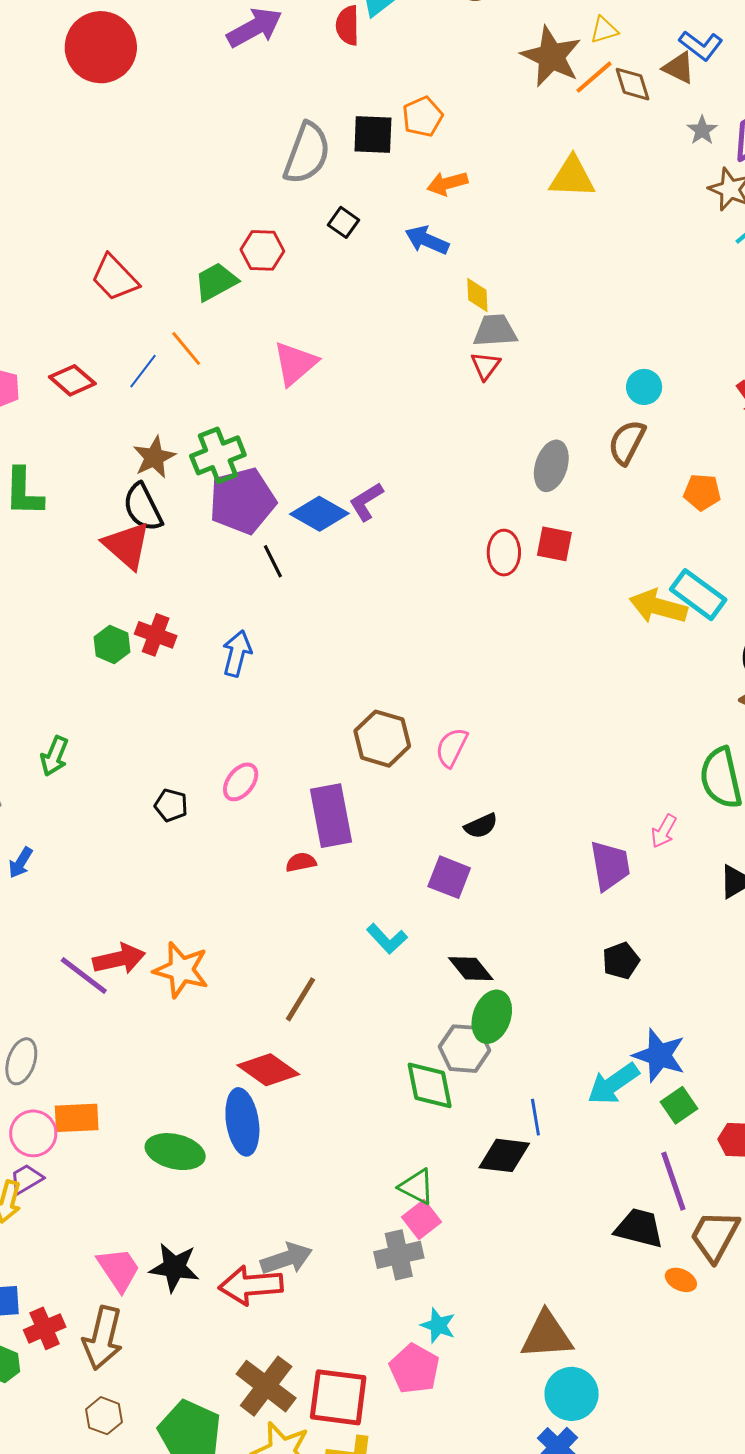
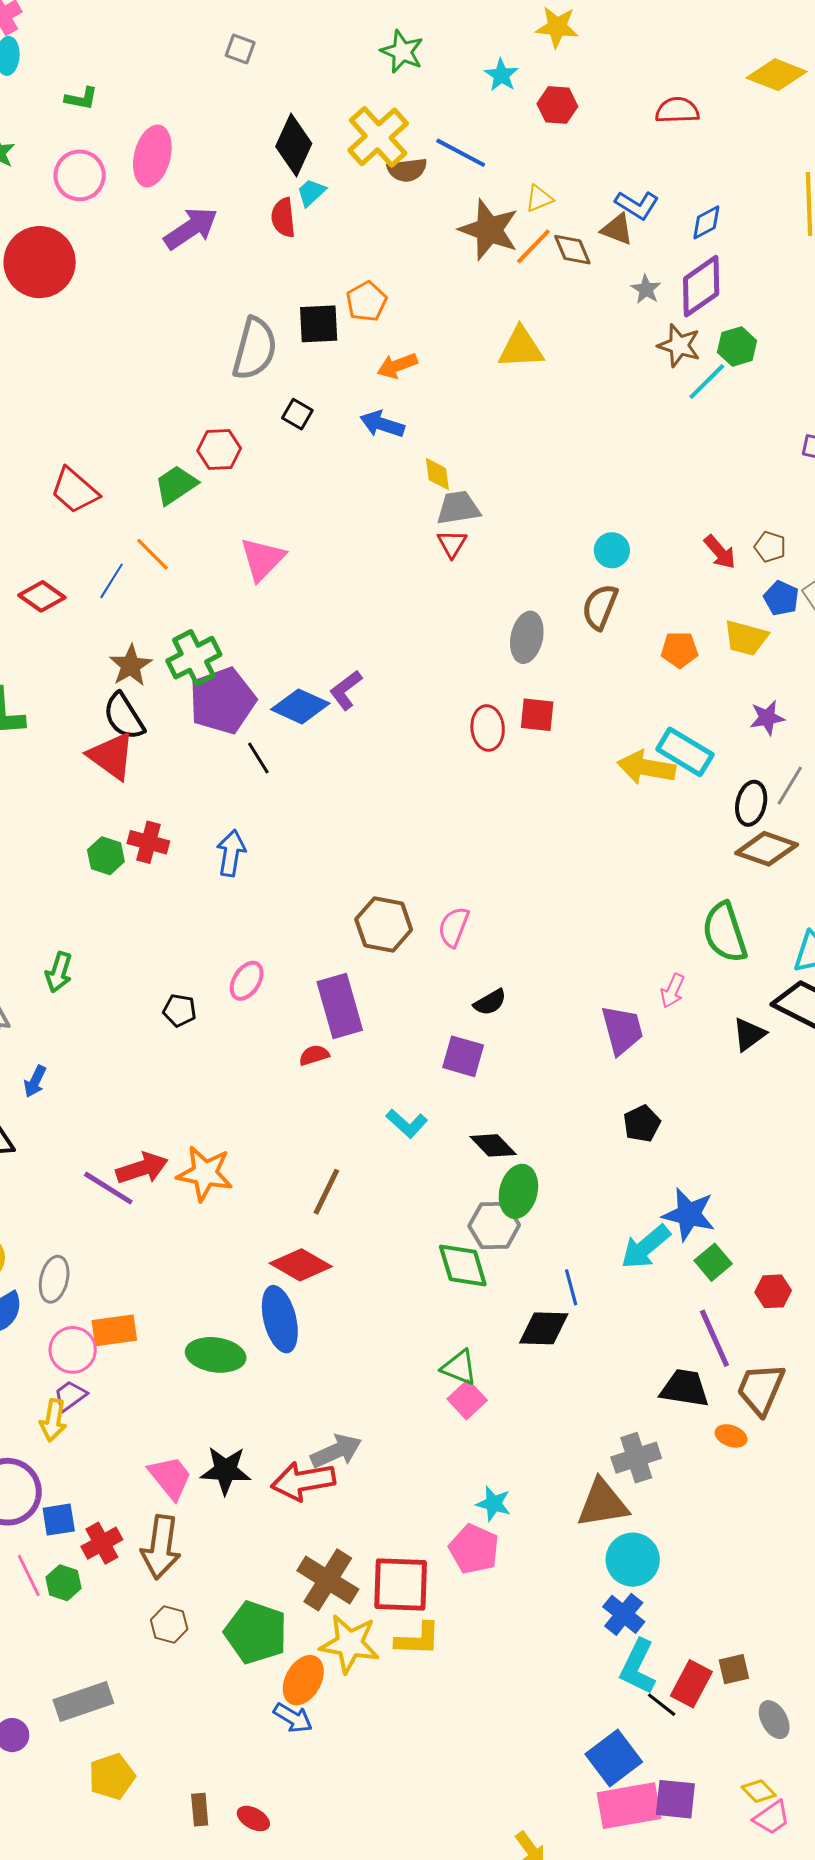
gray cross: (399, 1255) -> (636, 1458), moved

